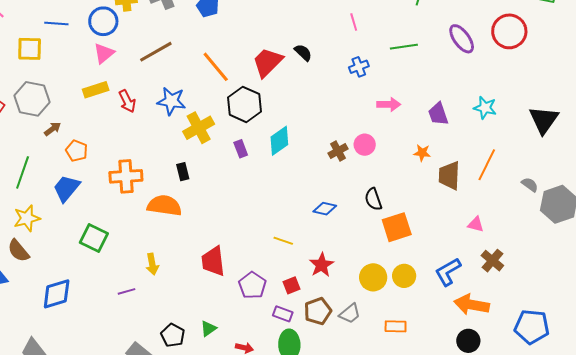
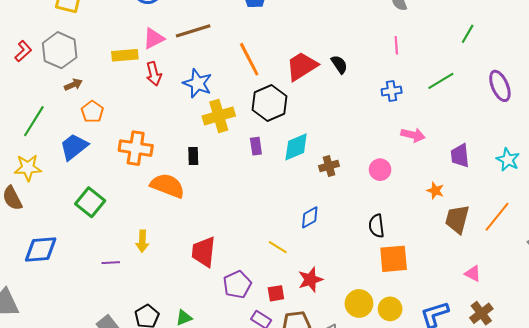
green line: (404, 47) -> (441, 81), turned -36
pink triangle: (104, 53) -> (154, 39), moved
brown cross: (338, 151) -> (329, 166), moved
blue diamond: (325, 209) -> (310, 217), moved, turned -55

